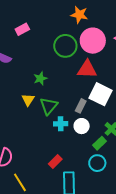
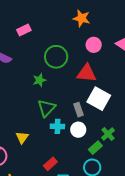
pink circle: (93, 41) -> (94, 45), size x0.6
green circle: (65, 46) -> (56, 57), moved
yellow triangle: (28, 100) -> (22, 138), moved
gray rectangle: (81, 106) -> (78, 110), turned -48

